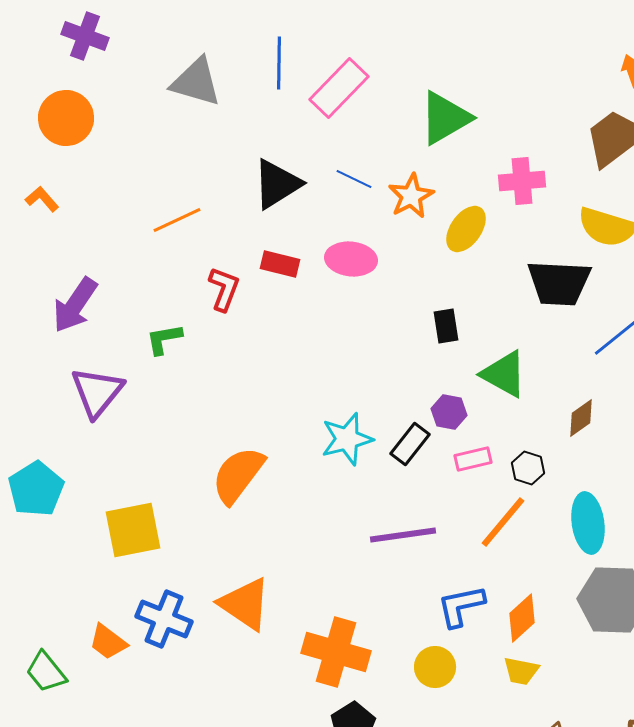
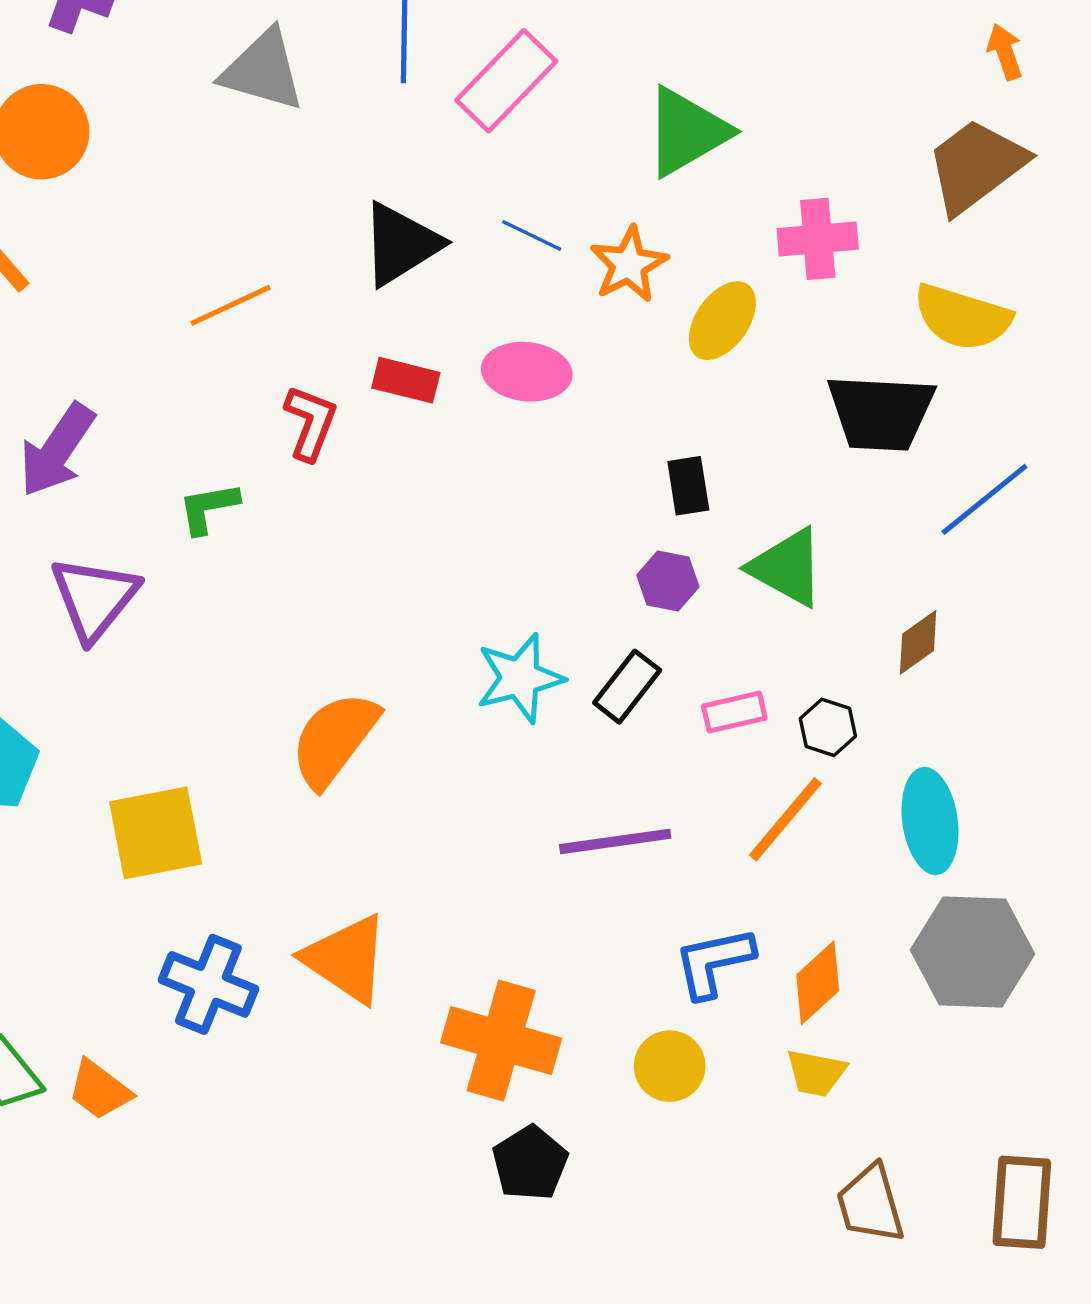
purple hexagon: (449, 412) -> (668, 581), moved
orange trapezoid: (108, 642) -> (99, 1090), moved

